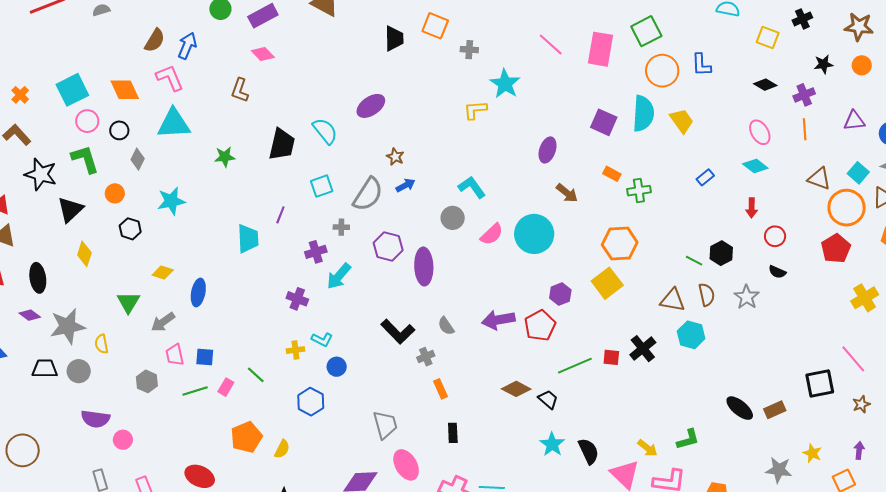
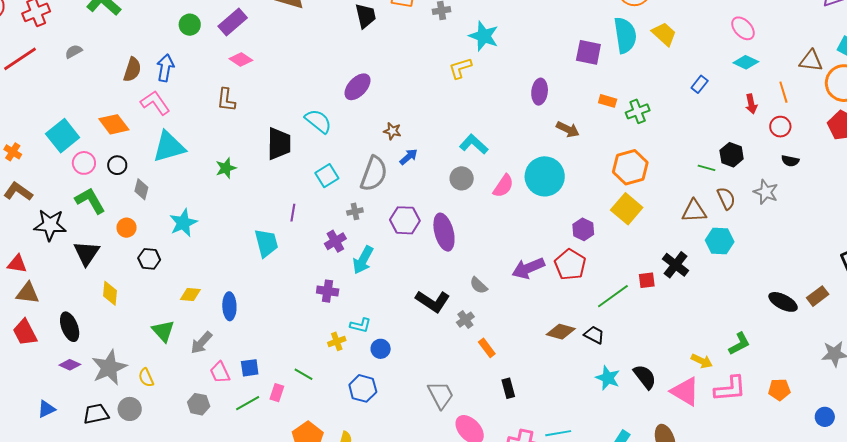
orange line: (805, 129) -> (783, 92), moved

